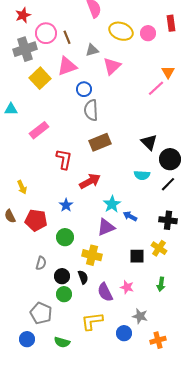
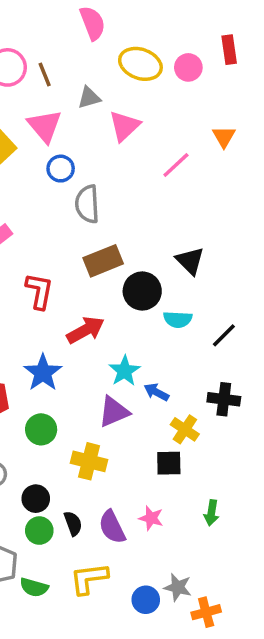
pink triangle: (67, 66) -> (45, 126), turned -50
pink line: (156, 88) -> (176, 165), moved
blue circle: (84, 89) -> (61, 169), moved
black circle: (170, 159) -> (142, 291), moved
blue star: (66, 205) -> (43, 373), size x1.5
yellow cross: (159, 248) -> (185, 429), moved
black semicircle: (83, 277) -> (73, 523), moved
gray star: (140, 316) -> (178, 587), moved
green semicircle: (62, 342) -> (34, 587), moved

